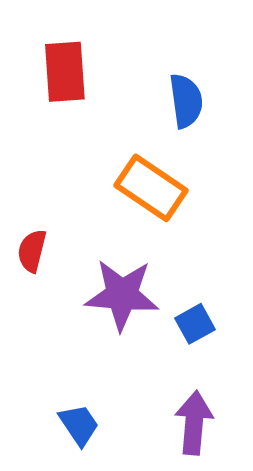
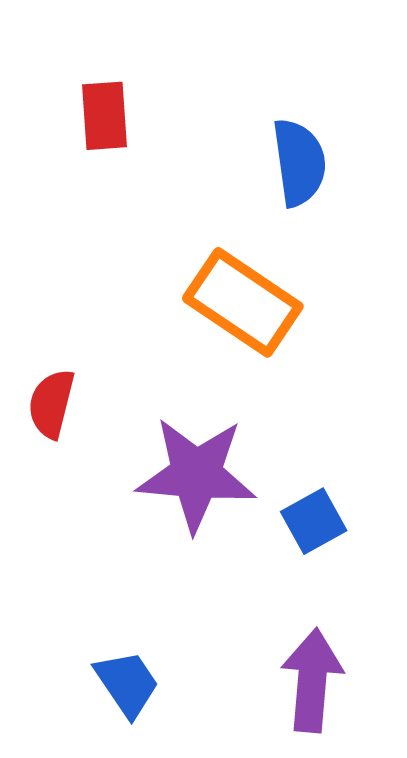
red rectangle: (65, 72) -> (105, 116), size x0.7

